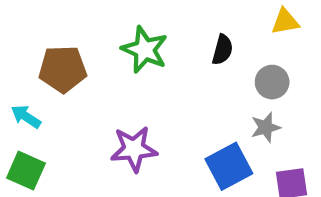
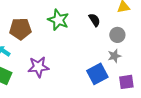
black semicircle: (222, 50) -> (94, 20), turned -48
purple star: (134, 149) -> (38, 67), moved

